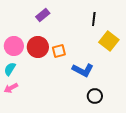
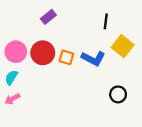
orange square: (59, 51) -> (66, 57), turned 32
blue L-shape: (83, 70) -> (93, 58), moved
black circle: (95, 96) -> (118, 94), moved

